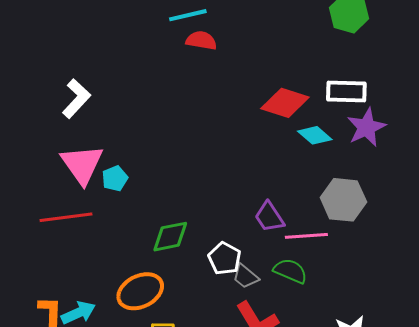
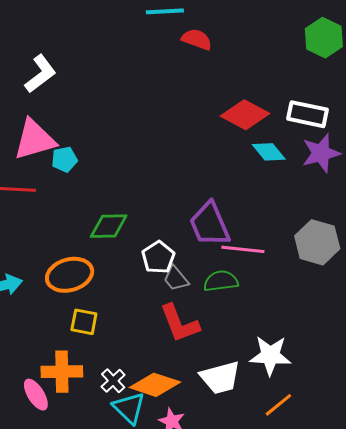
red semicircle: (201, 40) -> (197, 39), moved
pink triangle: (82, 164) -> (35, 140), turned 39
gray hexagon: (343, 200) -> (317, 242), moved
purple trapezoid: (269, 217) -> (210, 224), size x1.4
green semicircle: (290, 271) -> (221, 281), turned -40

